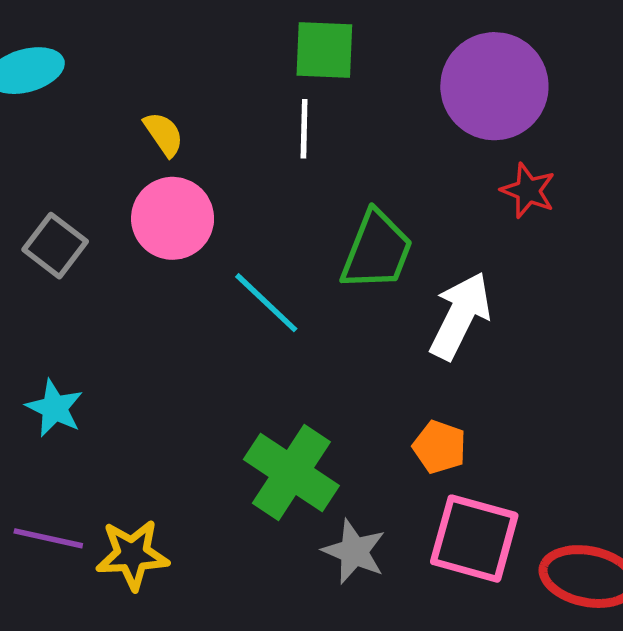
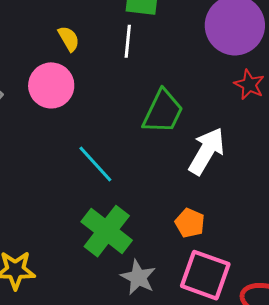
yellow semicircle: (164, 134) -> (69, 39), moved
cyan line: (266, 303) -> (95, 164), moved

